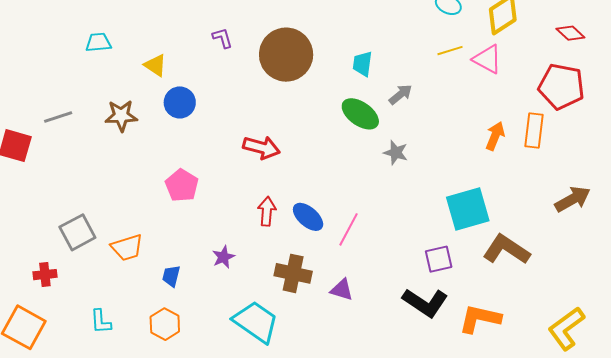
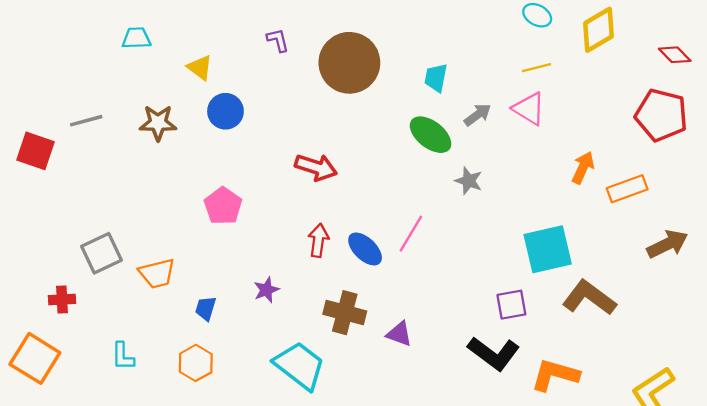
pink triangle: (487, 59) -> (529, 109), moved
orange rectangle: (534, 131) -> (627, 189), moved, turned 60
pink line: (348, 229) -> (411, 234), moved

